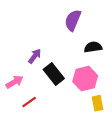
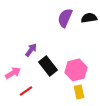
black semicircle: (93, 47) -> (89, 18), moved
yellow rectangle: (97, 103) -> (79, 92), moved

